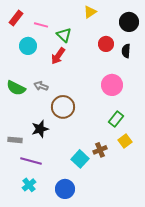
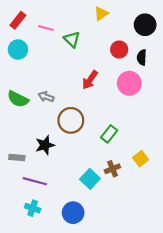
cyan circle: (28, 46) -> (18, 50), moved
red arrow: (58, 56) -> (90, 80), moved
pink circle: (112, 85) -> (129, 83), moved
green rectangle: (116, 119) -> (109, 134), moved
cyan cross: (29, 185) -> (33, 208), turned -32

